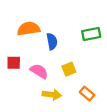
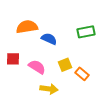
blue semicircle: (52, 41) -> (49, 39), turned -56
orange rectangle: (87, 94) -> (82, 74), moved

